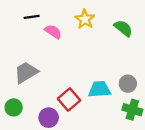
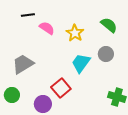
yellow star: (85, 19) -> (75, 33), moved
gray circle: (128, 84) -> (106, 54), moved
cyan trapezoid: (100, 89) -> (81, 63), moved, turned -50

